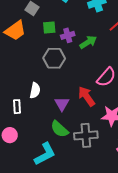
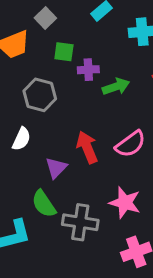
gray hexagon: (54, 58) -> (40, 95), moved
red arrow: (86, 96) -> (87, 147), moved

